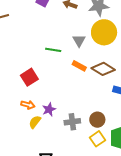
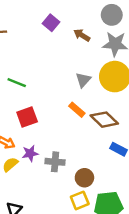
green line: (53, 50) -> (17, 83), moved
red square: (29, 77) -> (27, 117), moved
gray cross: (72, 122) -> (55, 162), moved

